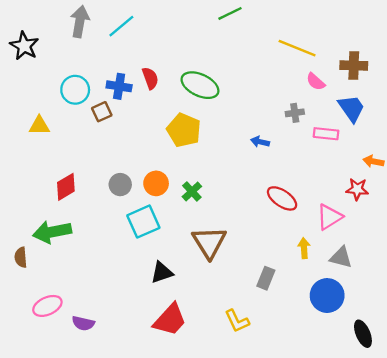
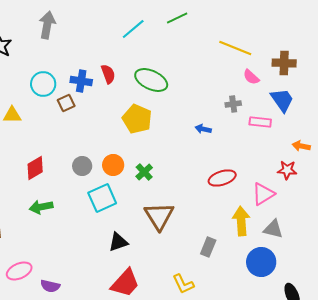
cyan line: (121, 26) -> (133, 29), moved
red ellipse: (282, 198) -> (222, 178), turned -52
green arrow: (52, 232) -> (41, 207), moved, size x0.7
yellow arrow: (304, 248) -> (241, 221), size x1.6

